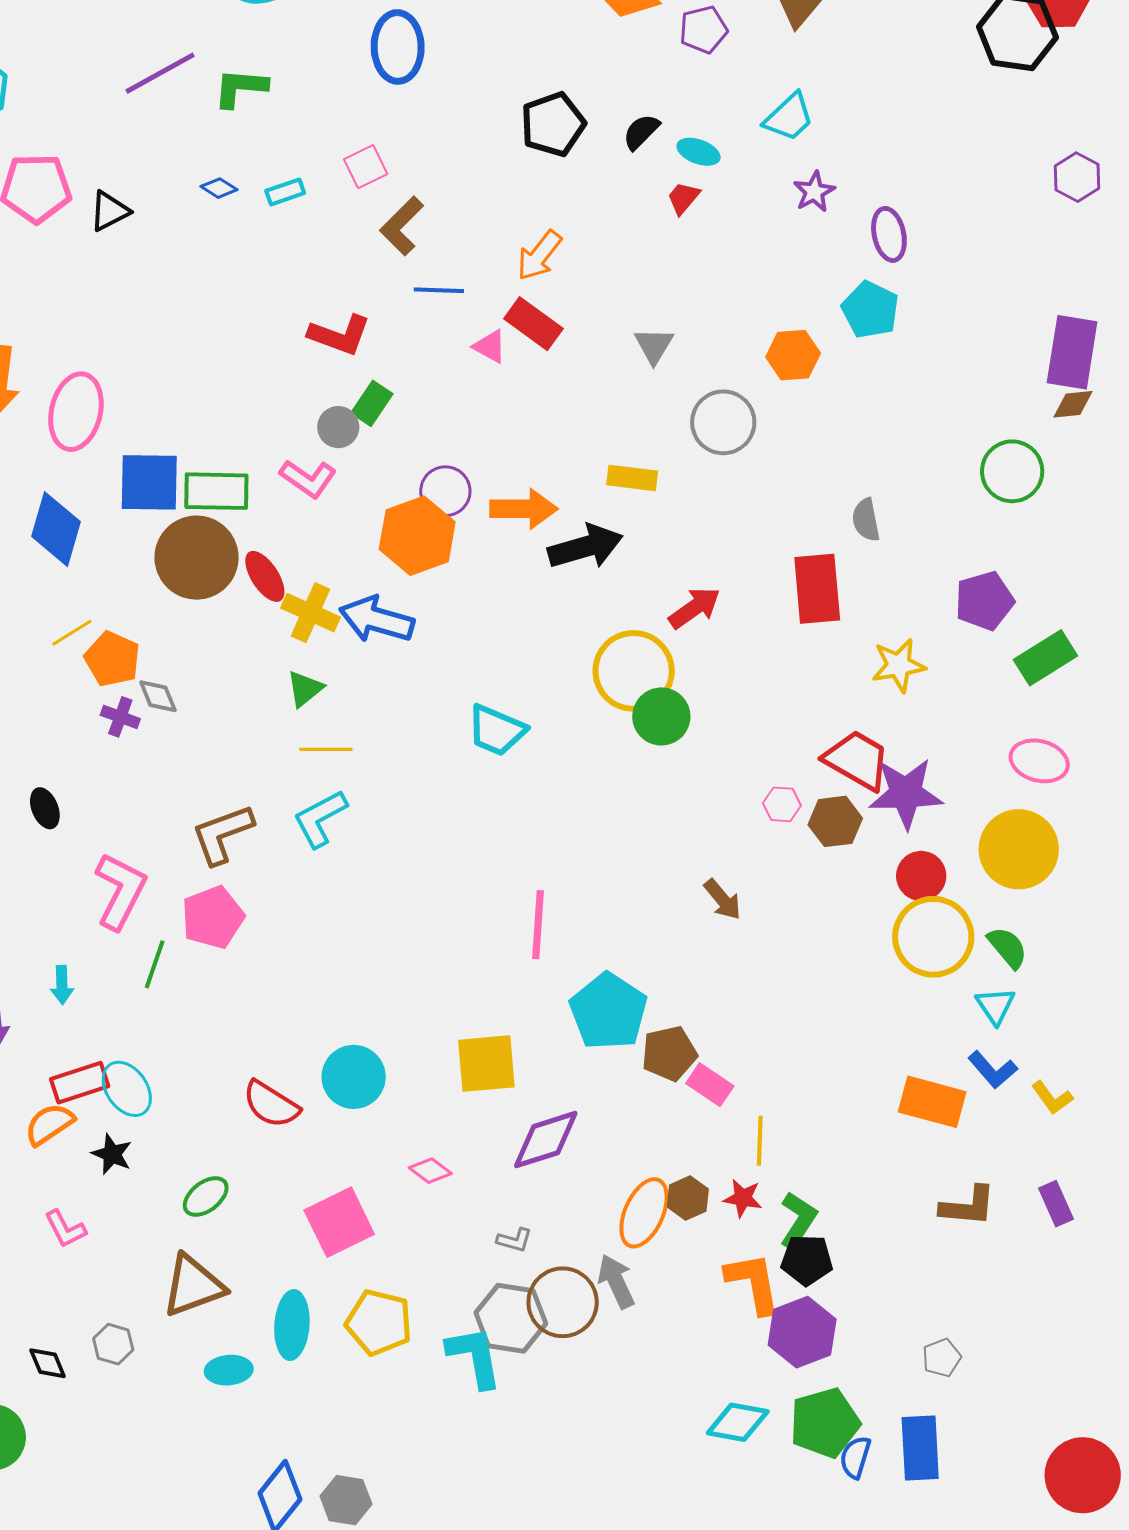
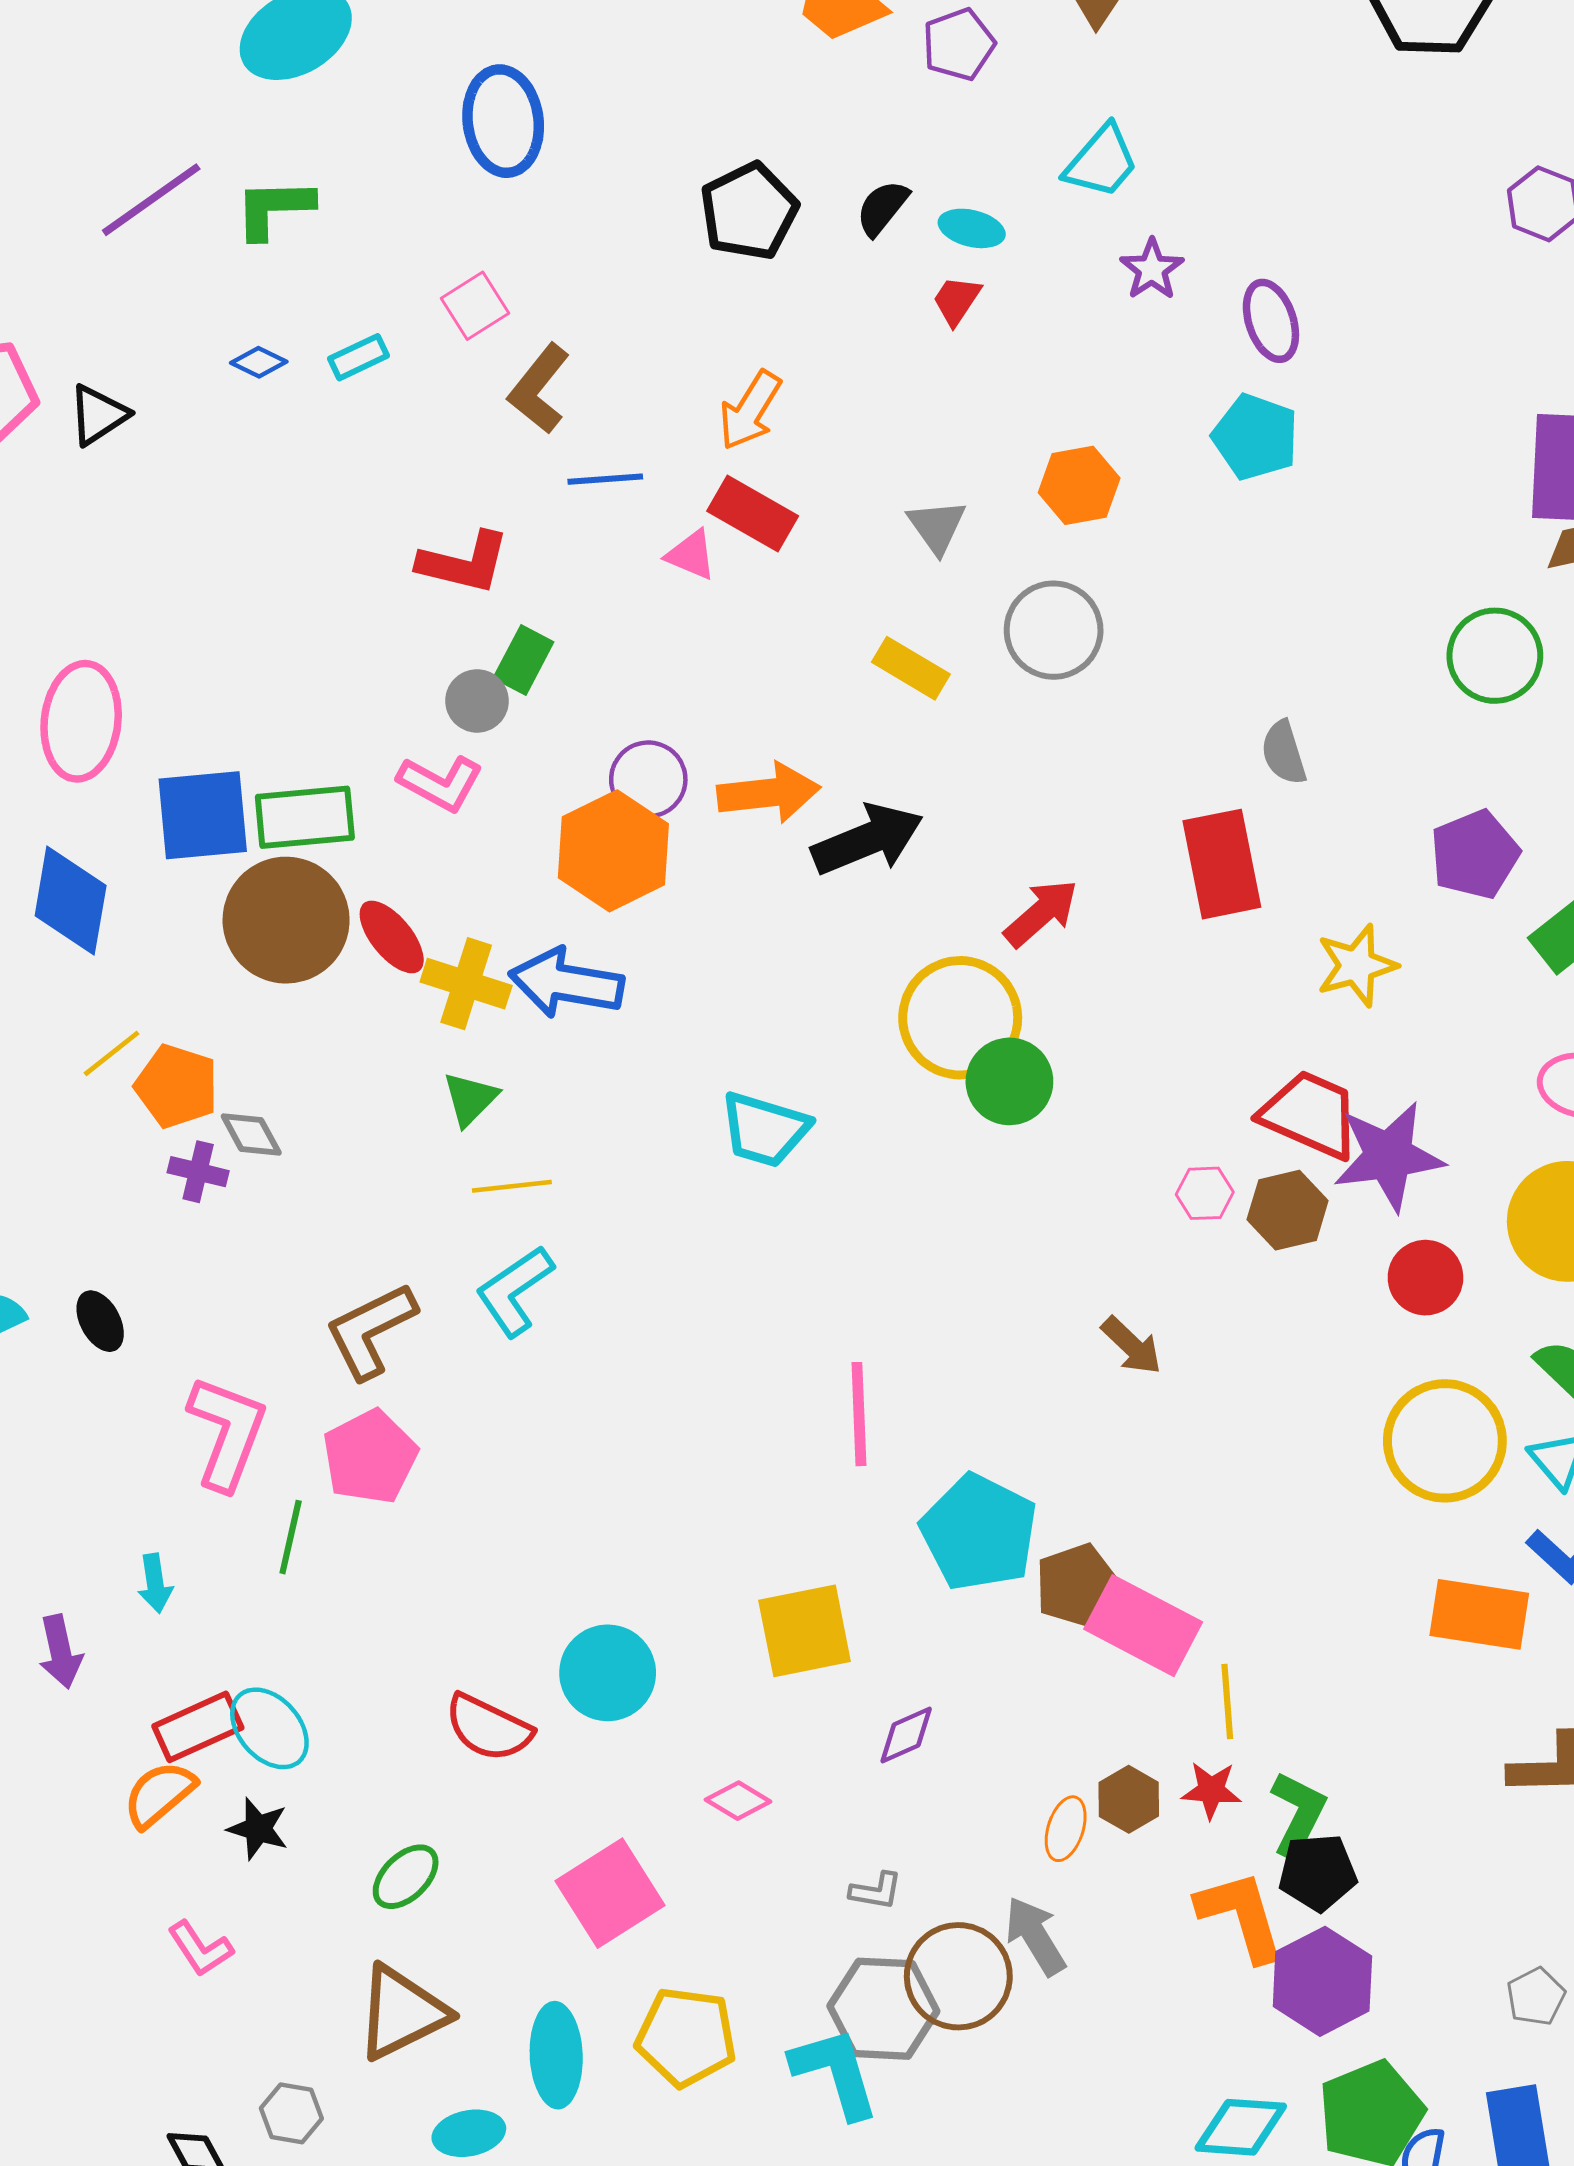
orange hexagon: (793, 355) -> (1079, 485), moved
yellow rectangle: (632, 478) -> (911, 668), moved, turned 30
yellow circle: (933, 937) -> (1445, 1441), moved
pink rectangle: (710, 1085) -> (1143, 1626), size x1.6
purple diamond: (546, 1140) -> (906, 1735), size x0.6
orange ellipse: (644, 1213) -> (1066, 1829), size x0.6

